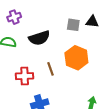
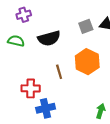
gray square: (73, 25) -> (86, 26), turned -32
red cross: (25, 76) -> (31, 88), moved

